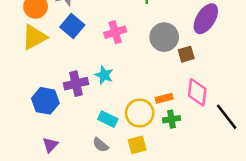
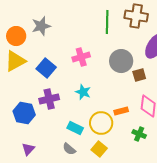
blue square: (72, 26) -> (46, 68), moved
cyan star: (104, 75) -> (83, 92), moved
green cross: (171, 119) -> (139, 134), moved, turned 32
yellow square: (137, 145) -> (99, 149), turned -35

